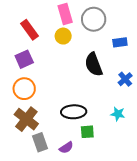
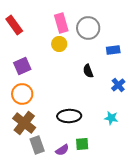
red rectangle: (29, 30) -> (14, 25), moved
black semicircle: (94, 64) -> (88, 71), size x0.6
green square: (87, 132) -> (82, 144), moved

